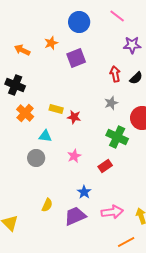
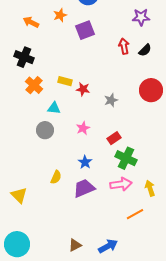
gray star: (111, 103) -> (111, 100), moved
green cross: (117, 137) -> (126, 158), moved
blue star: (84, 192) -> (85, 162), moved

